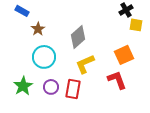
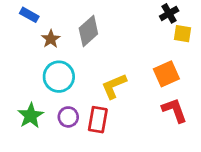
gray diamond: (78, 37) -> (88, 31), moved
red L-shape: (117, 80) -> (174, 110), moved

